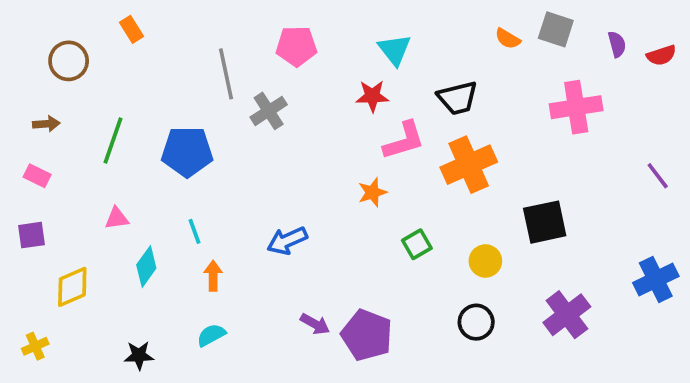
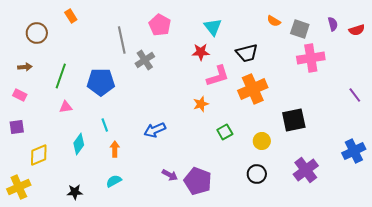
gray square: (556, 29) -> (300, 29), moved
pink pentagon: (296, 46) -> (160, 25), turned 30
pink triangle: (117, 218) -> (66, 107), moved
yellow cross: (35, 346) -> (19, 187), size x1.6

